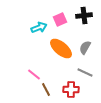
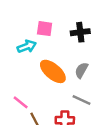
pink square: (60, 20) -> (45, 29), moved, turned 32

